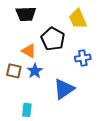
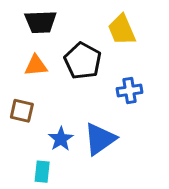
orange triangle: (29, 51) -> (36, 66), moved, turned -35
blue star: (35, 71) -> (61, 139), moved

